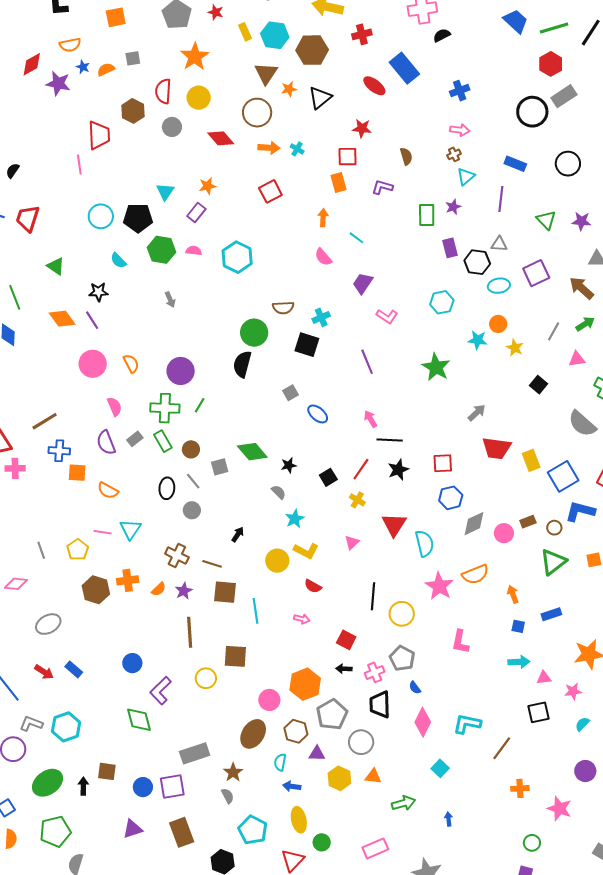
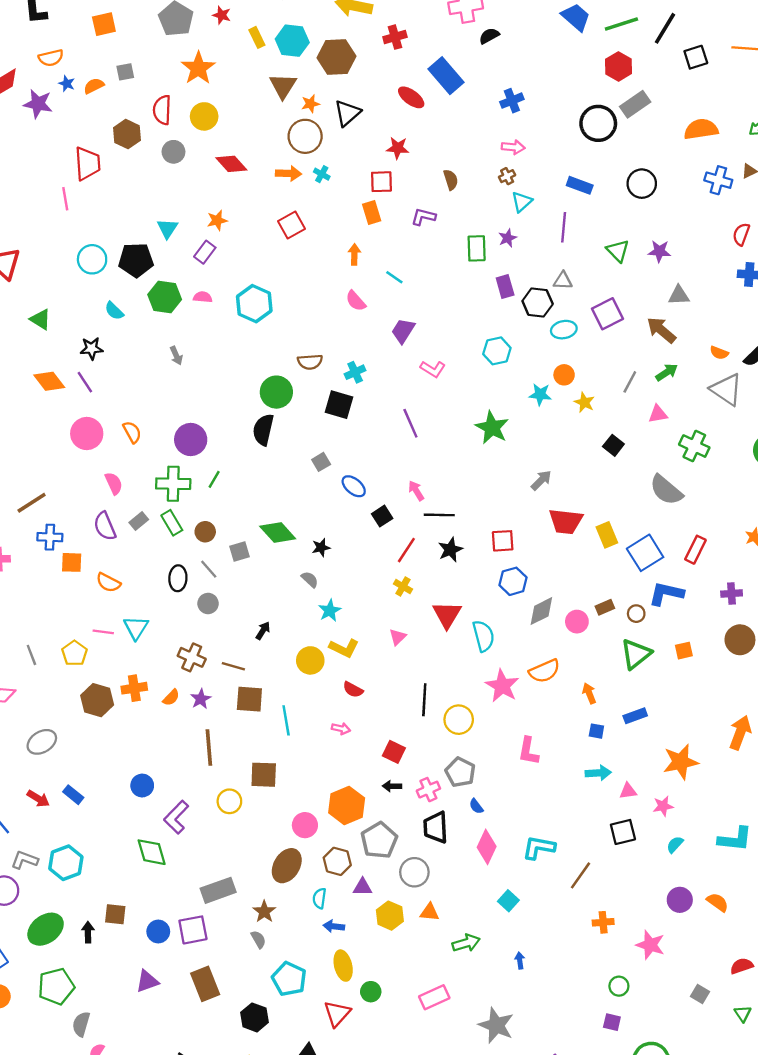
brown circle: (257, 113) -> (305, 136), moved
black square: (328, 477) -> (382, 516), moved

